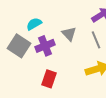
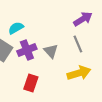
gray triangle: (69, 34) -> (51, 51), moved

